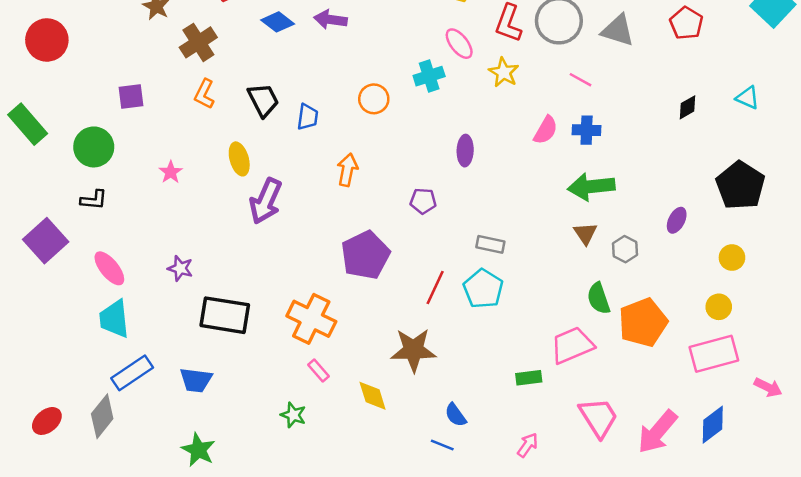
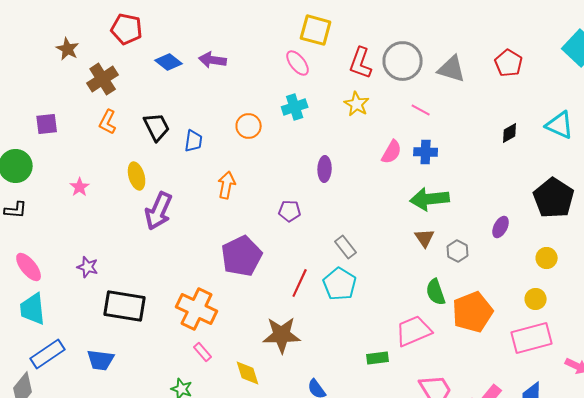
pink ellipse: (459, 44) -> (298, 63), moved
cyan triangle: (748, 98) -> (560, 125), size x1.4
gray rectangle: (490, 244) -> (346, 247), turned 40

